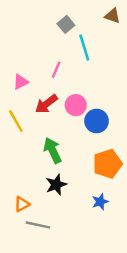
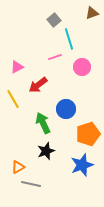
brown triangle: (112, 16) -> (92, 13), turned -40
pink line: (56, 70) -> (55, 57), moved, turned 48
pink circle: (76, 105) -> (82, 67), moved
blue circle: (97, 121) -> (66, 109), moved
blue star: (100, 202) -> (82, 165), size x1.6

